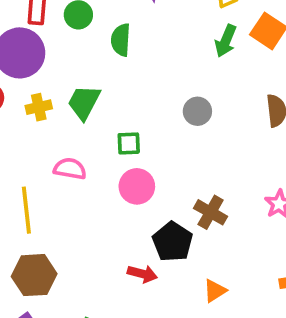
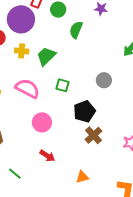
pink semicircle: (70, 169) -> (27, 88), size x1.4
pink circle: (137, 186) -> (42, 122), moved
black pentagon: (173, 242) -> (84, 111), moved

